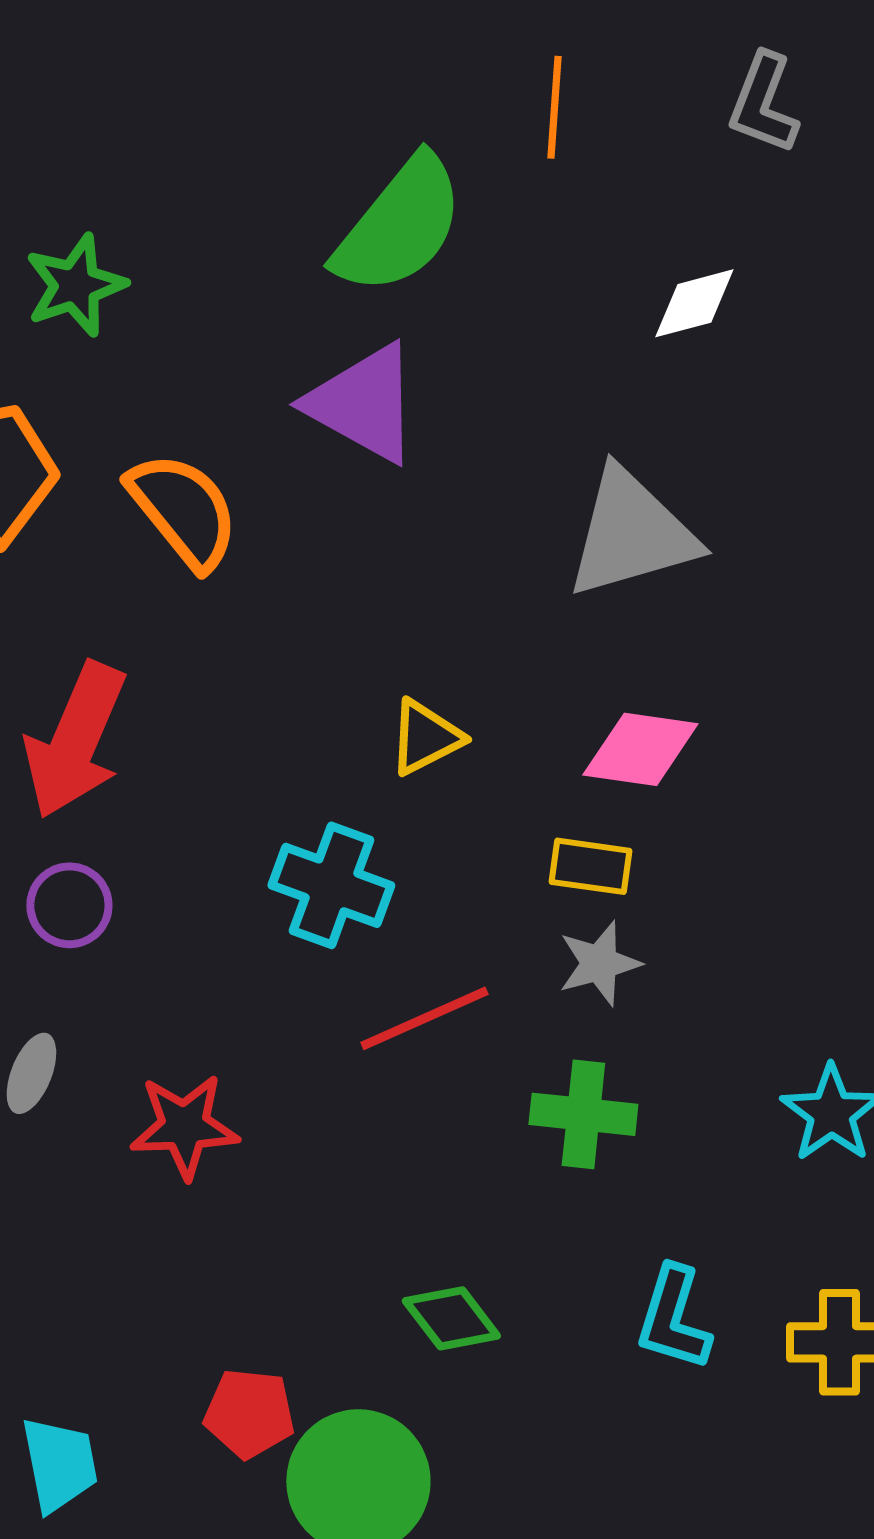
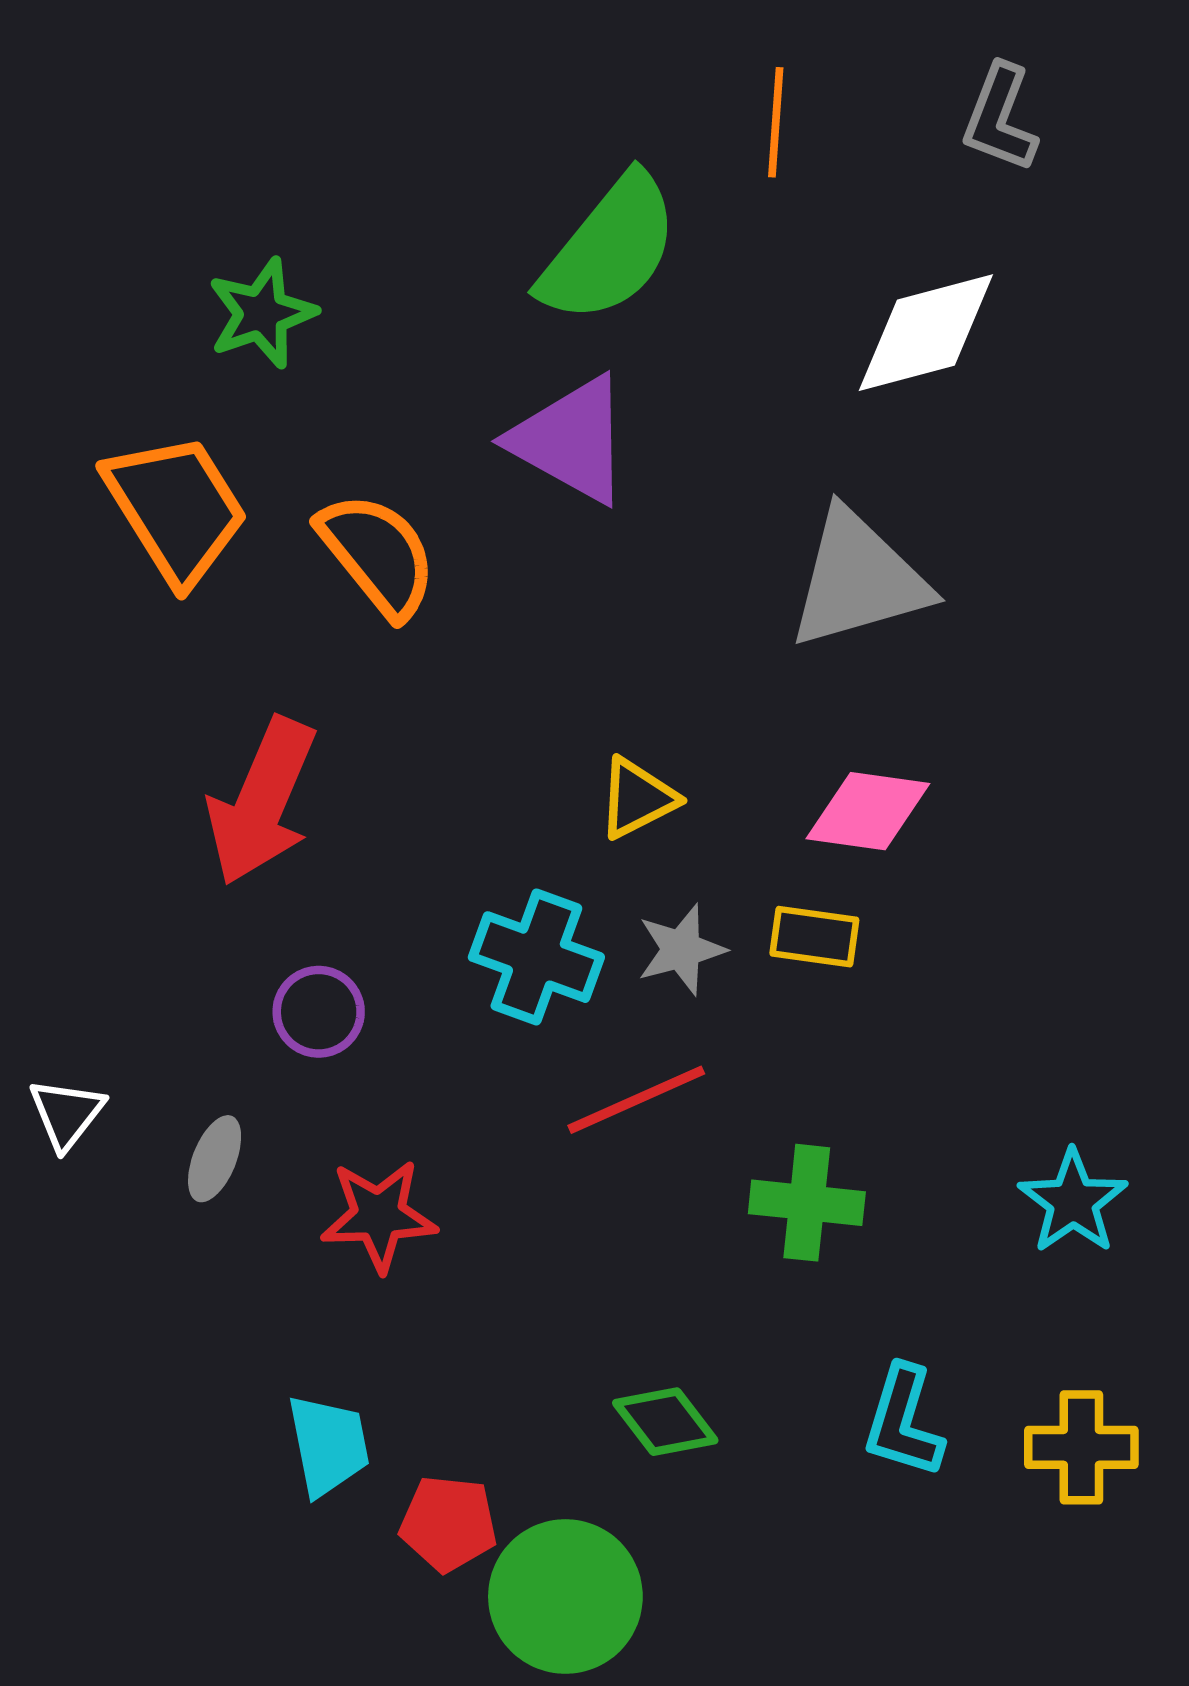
white diamond: (694, 303) -> (926, 333), size x1.6
purple circle: (69, 905) -> (319, 1012), moved
gray star: (599, 963) -> (681, 950), moved
cyan trapezoid: (59, 1464) -> (328, 1445), moved

